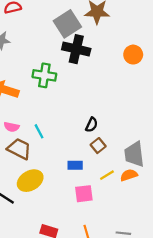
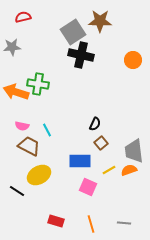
green cross: (44, 75) -> (38, 84), moved
blue rectangle: (75, 165) -> (80, 161), size x1.5
pink square: (84, 194) -> (88, 187), turned 30

